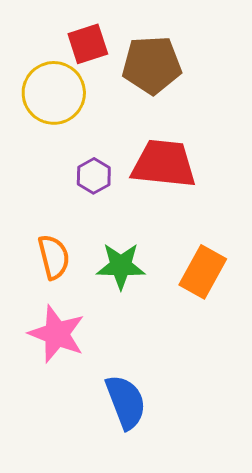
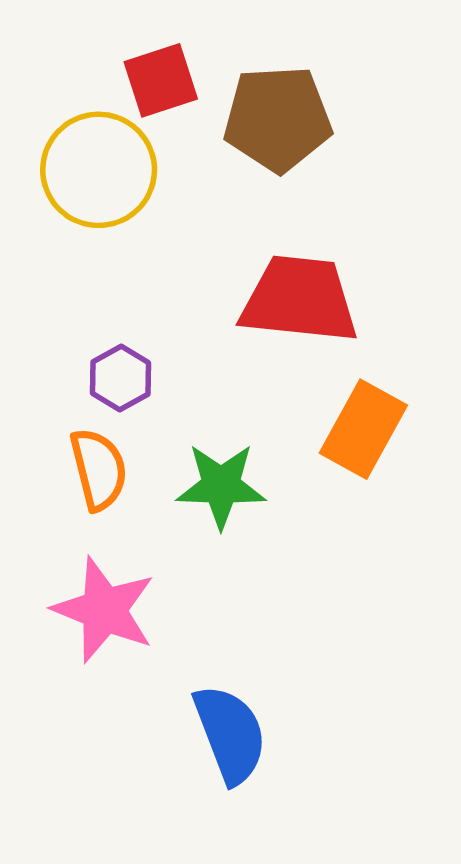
purple hexagon: (94, 176) -> (121, 378), moved
orange rectangle: (203, 272) -> (363, 429), moved

